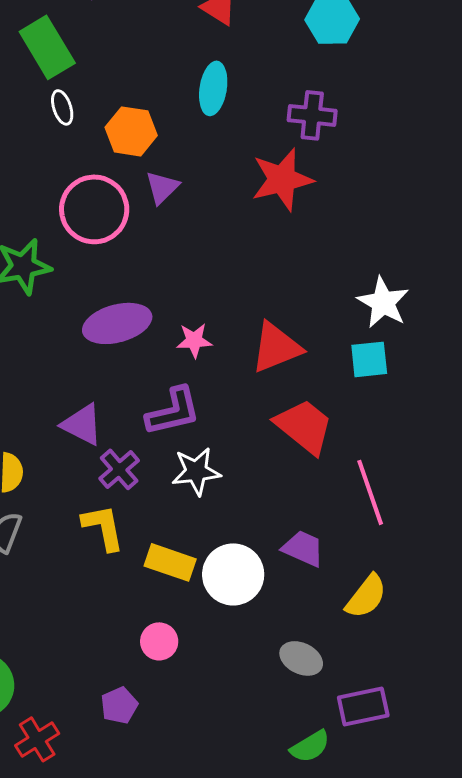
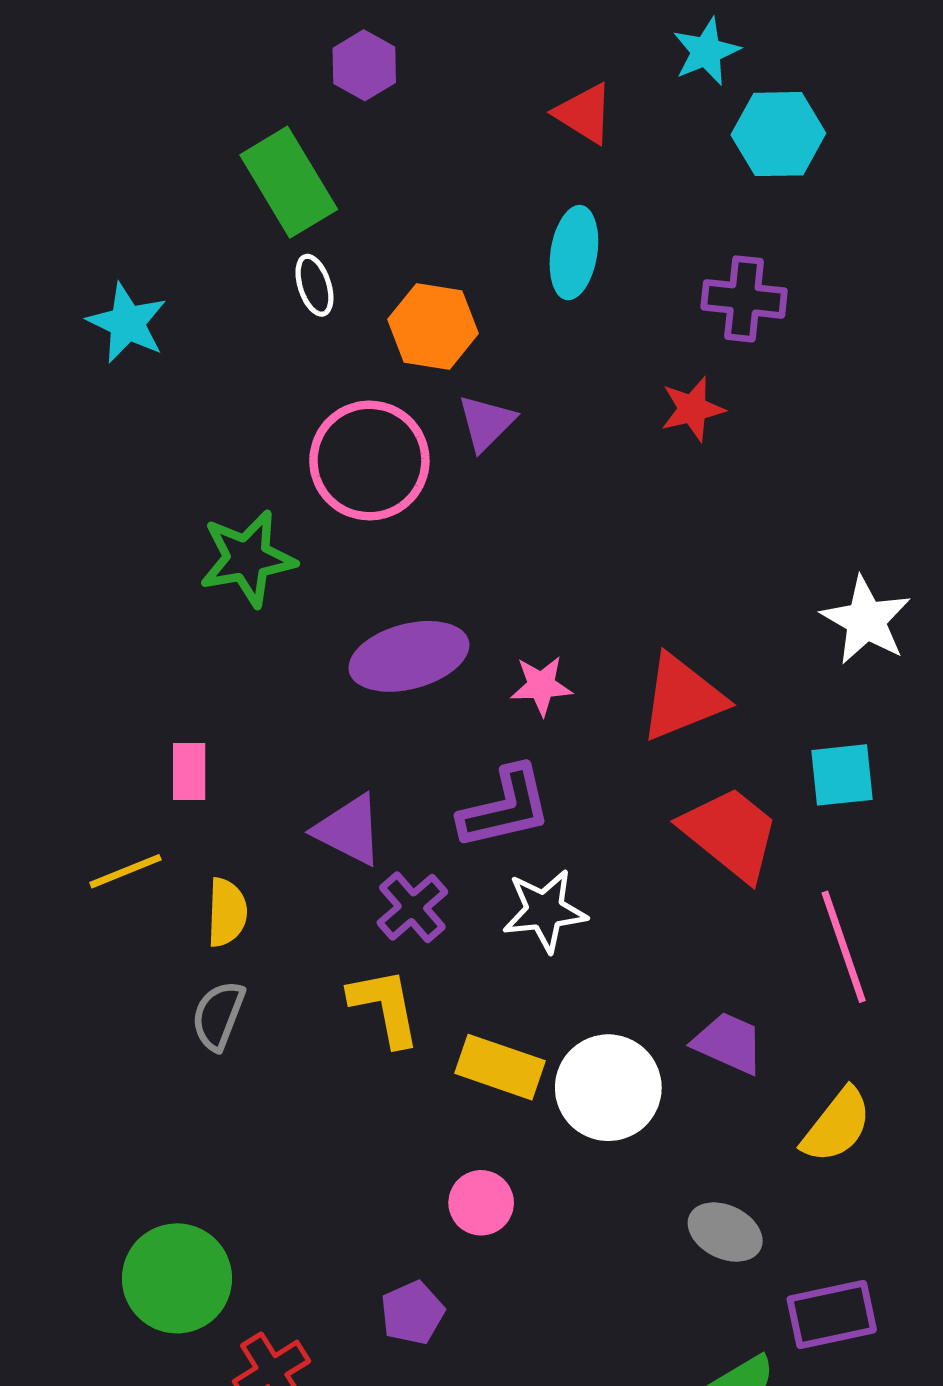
red star: (282, 179) -> (692, 409), size x0.6
cyan square: (369, 359) -> (842, 775), moved

